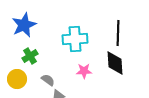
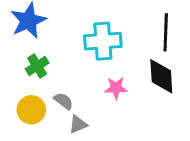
yellow circle: (17, 79) -> (31, 110), moved

